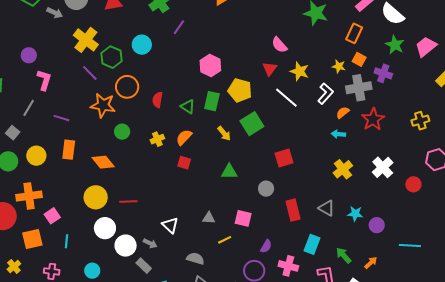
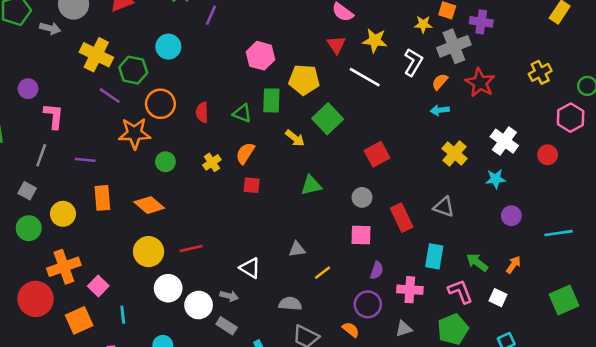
cyan star: (355, 214) -> (496, 179), moved
pink square: (243, 218) -> (361, 235), moved

